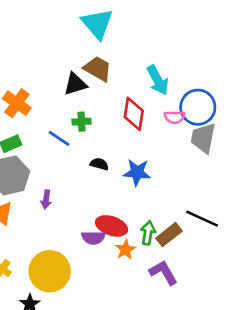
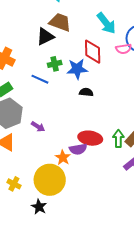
black semicircle: (99, 164) -> (86, 92), moved
blue star: (137, 172) -> (77, 69), moved
purple arrow: (46, 199) -> (38, 127), turned -56
orange star: (125, 250) -> (63, 158), moved

